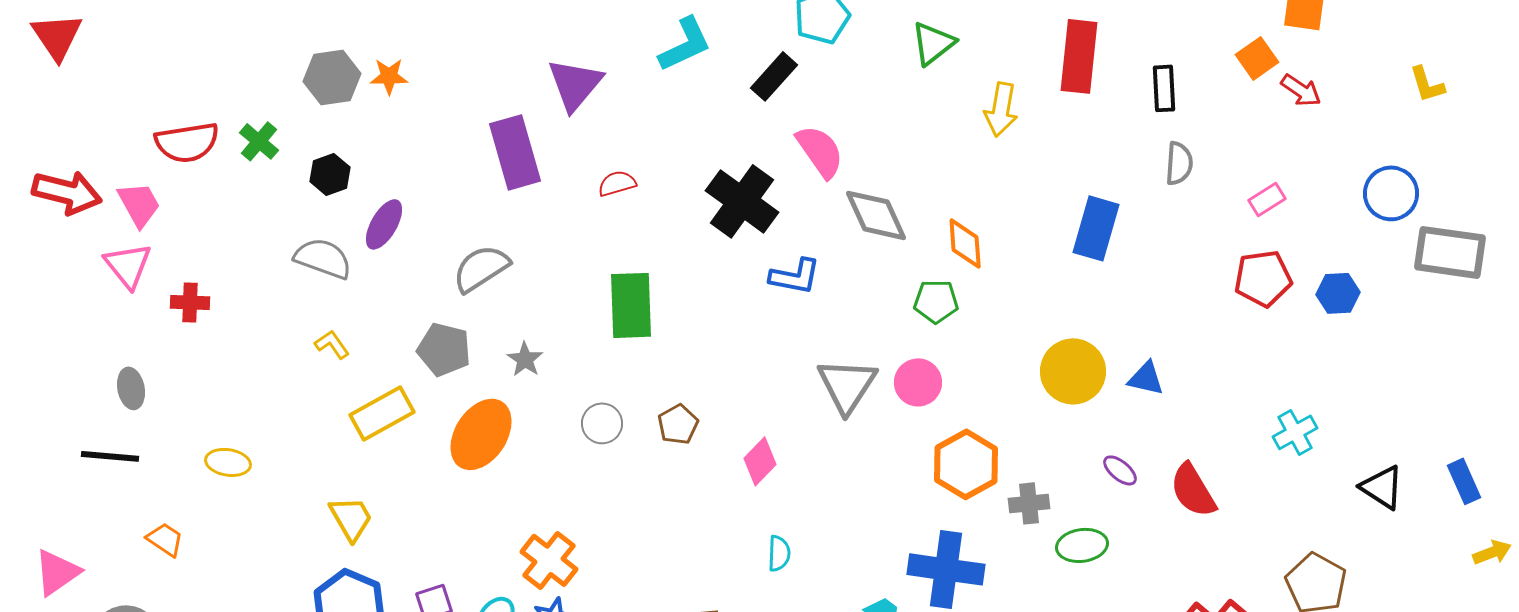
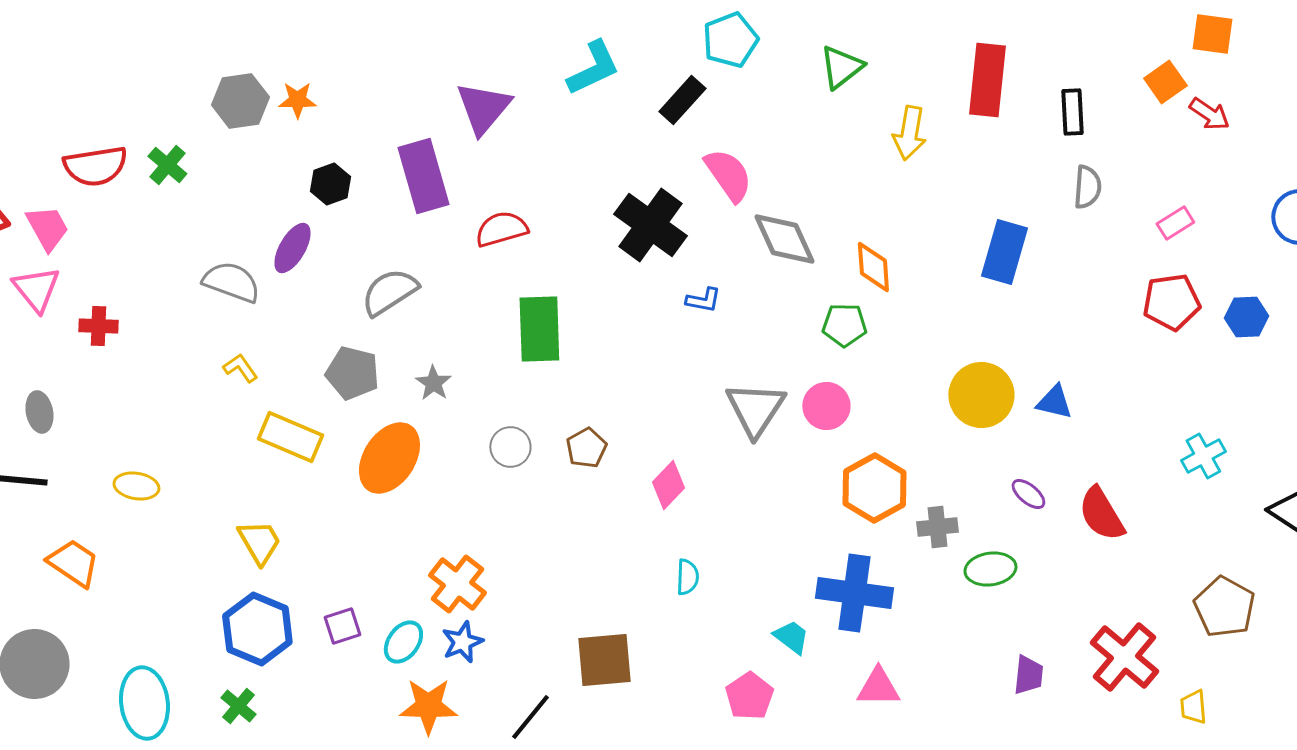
black hexagon: (330, 174) -> (330, 184), moved
red semicircle: (617, 183) -> (501, 229), moved, size x1.4
blue L-shape: (795, 276) -> (703, 300), size x0.7
yellow rectangle: (382, 413) -> (290, 437), turned 52
orange trapezoid: (165, 539) -> (73, 563), size x1.4

